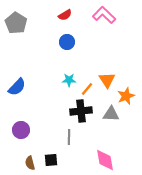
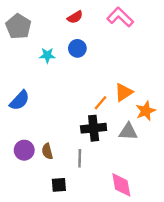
cyan star: (69, 80) -> (47, 55), moved
orange triangle: (107, 80) -> (124, 92), turned 30
brown semicircle: (30, 163) -> (47, 151), moved

